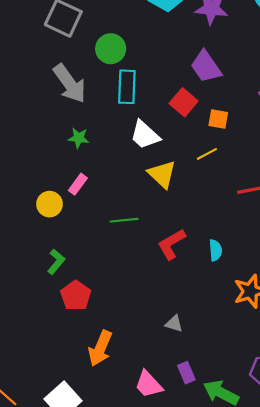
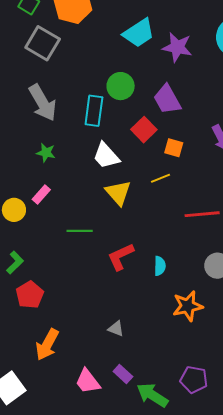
green circle: (111, 49) -> (121, 86), moved
purple rectangle: (186, 373) -> (123, 374), turned -30

